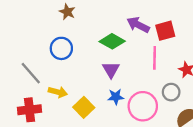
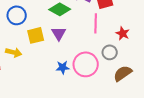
blue star: (116, 97) -> (63, 67), moved
yellow square: (84, 107) -> (36, 35), moved, turned 30

